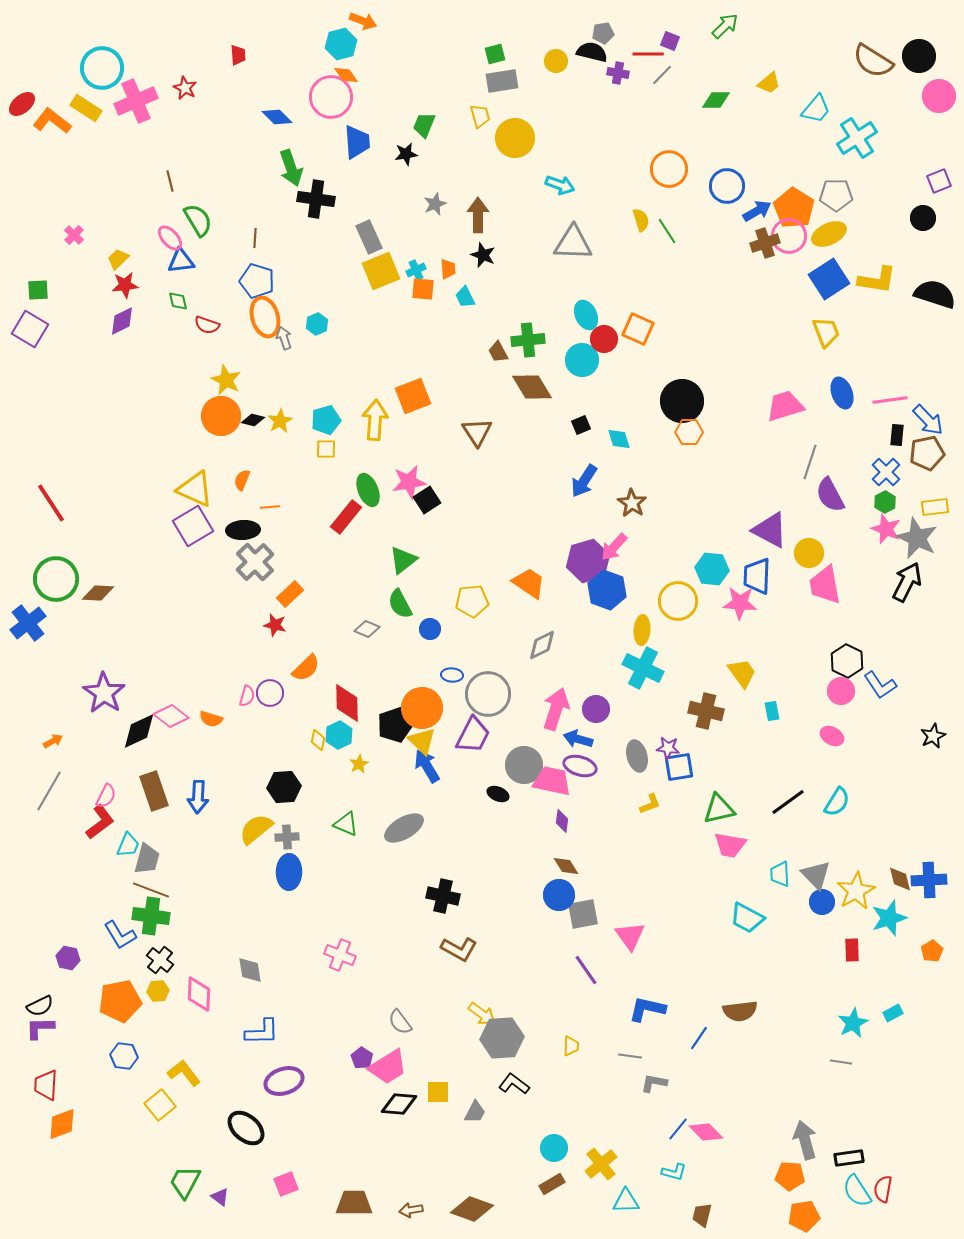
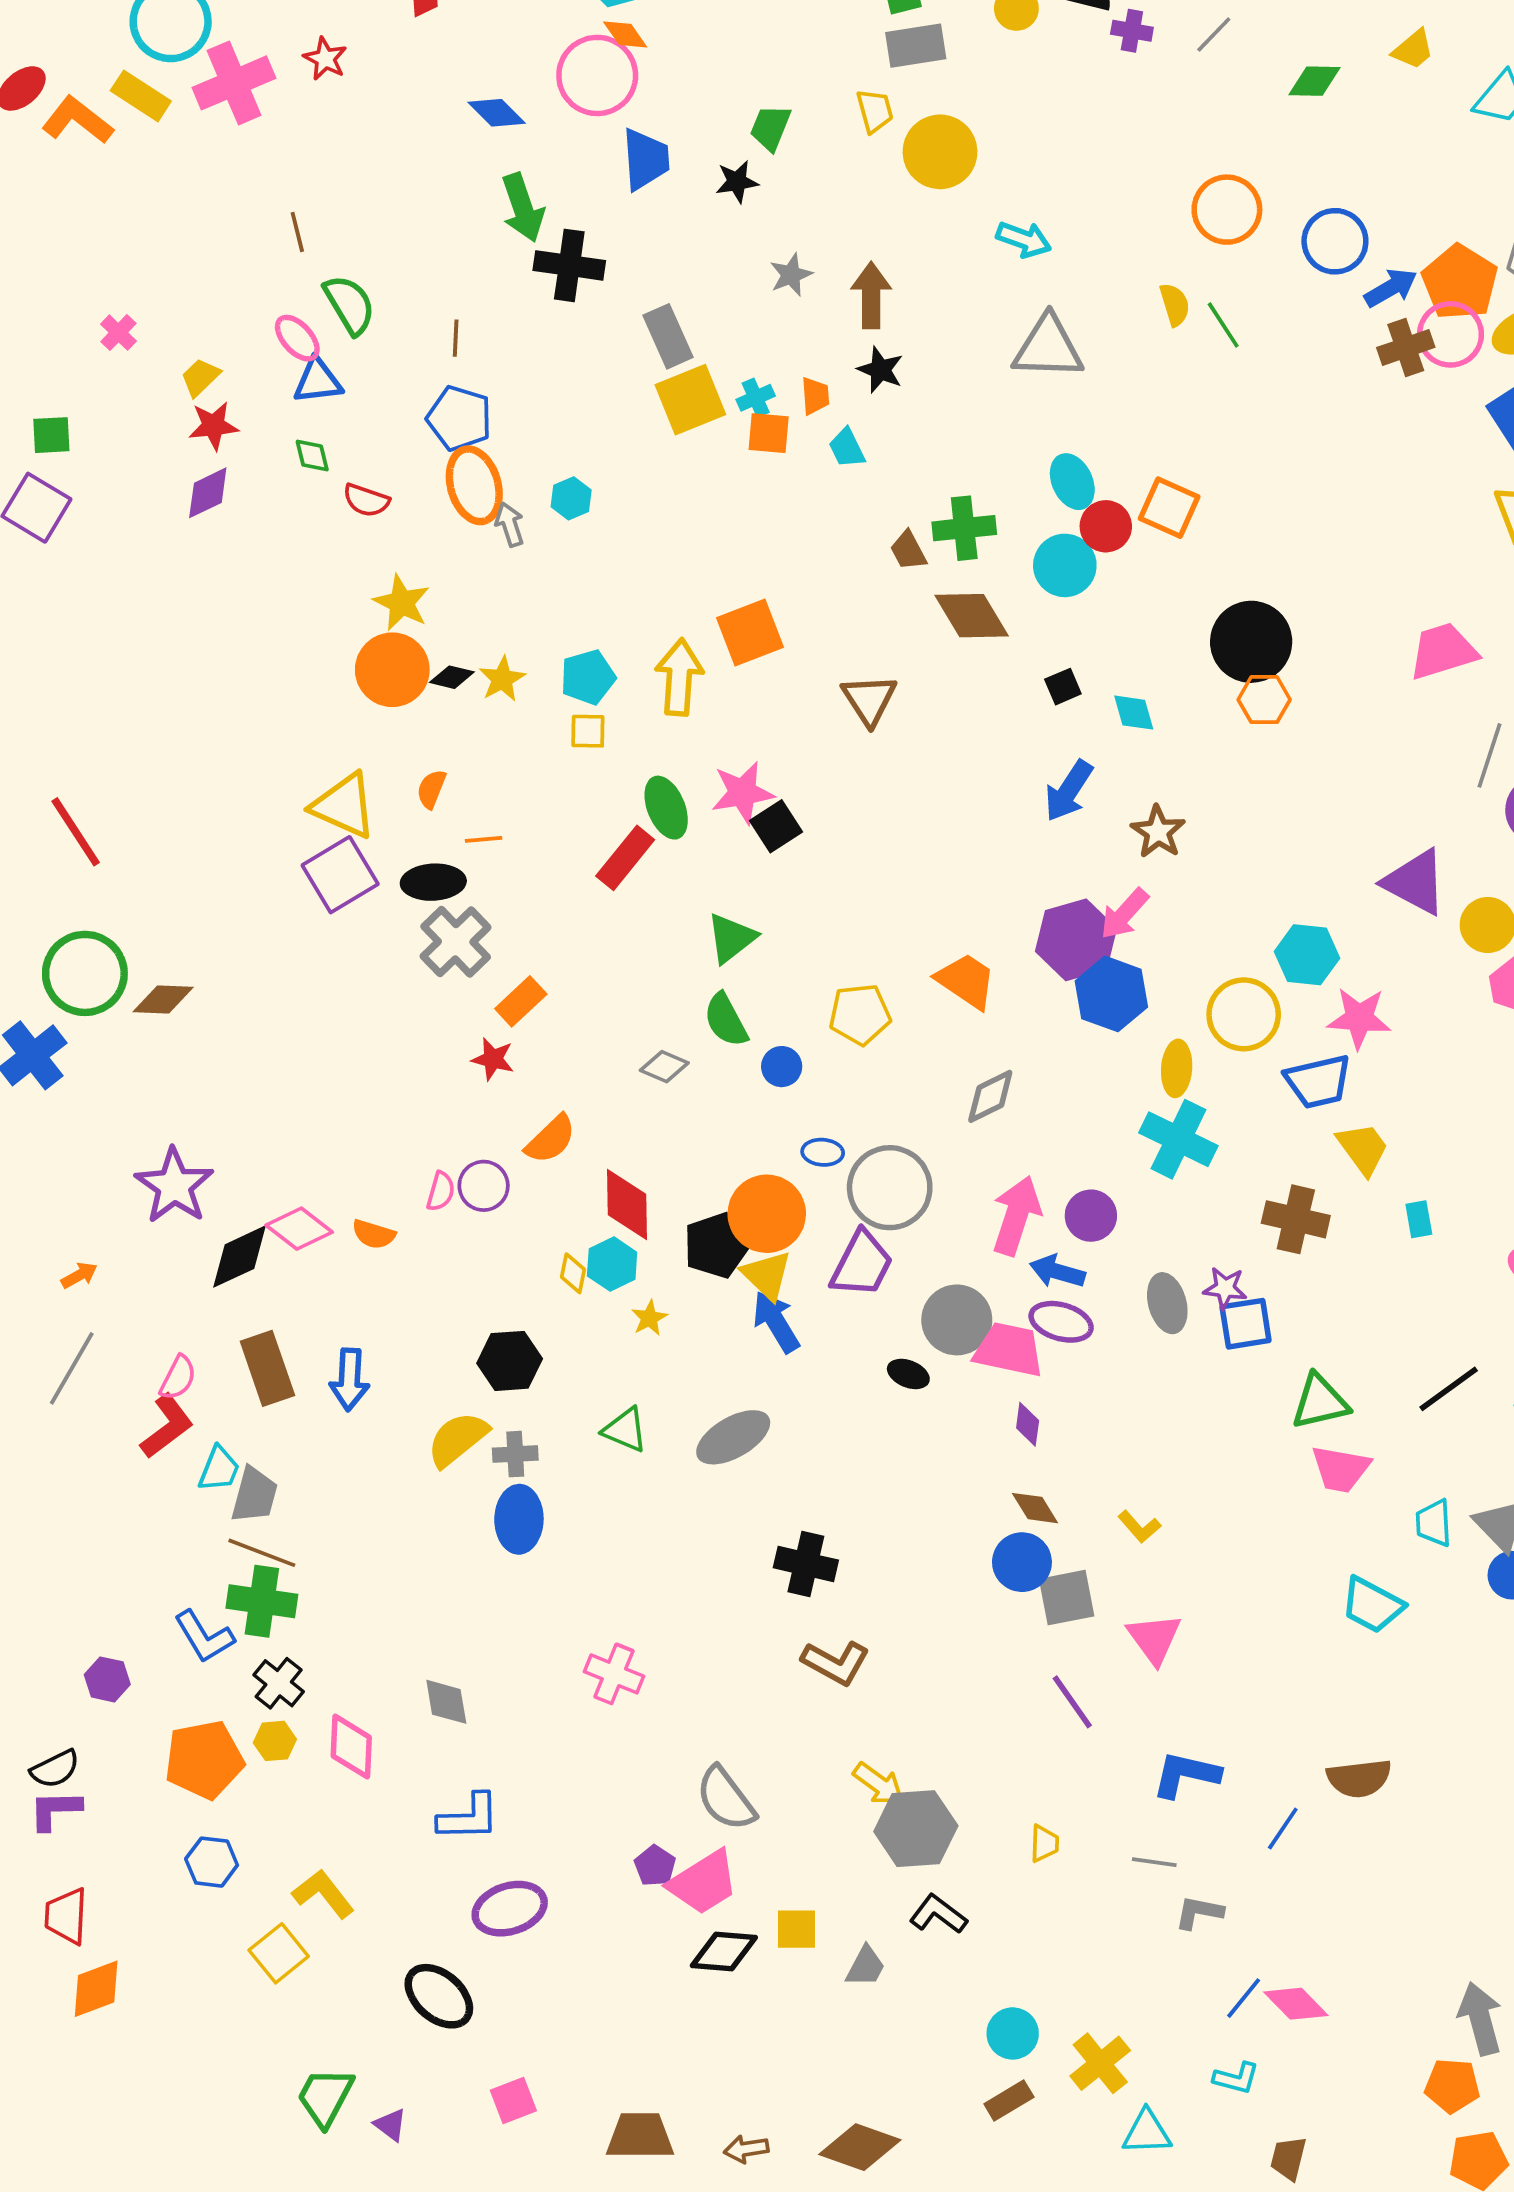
blue trapezoid: (757, 576) -> (1318, 1081), moved, turned -105
yellow L-shape: (650, 804) -> (1139, 1527), moved, turned 70
gray semicircle: (400, 1022) -> (726, 1799), size x1.4

